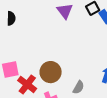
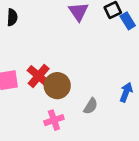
red cross: (27, 85) -> (39, 76), moved

